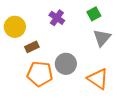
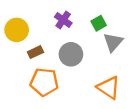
green square: (94, 14) -> (99, 23), moved
gray circle: (66, 64) -> (71, 54), moved

